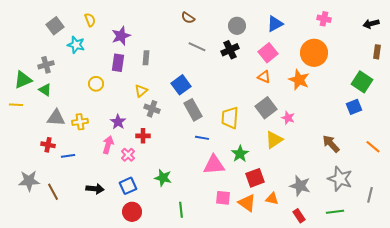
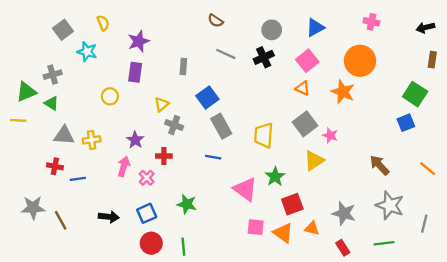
gray rectangle: (146, 58) -> (183, 67), moved
blue line: (202, 138) -> (213, 157), moved
pink triangle: (214, 165) -> (245, 189), turned 40
green line: (181, 210) -> (183, 247), moved

